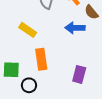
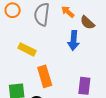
blue arrow: (75, 28) -> (74, 40), turned -78

